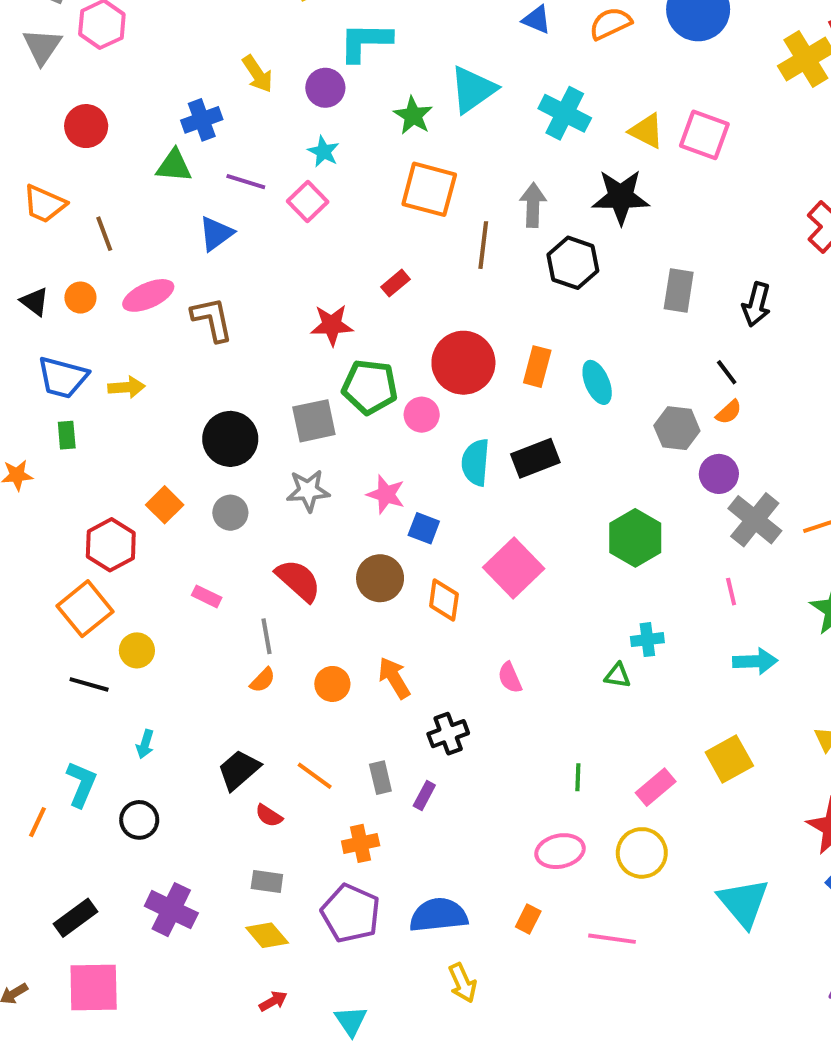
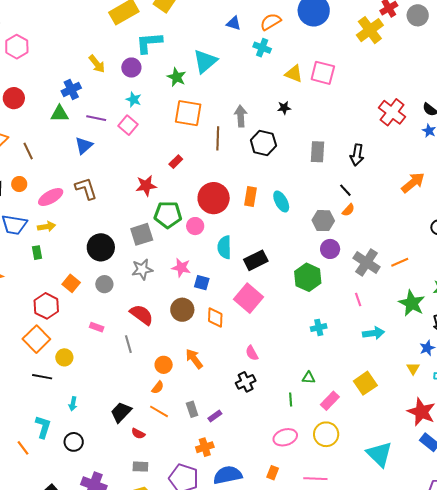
cyan cross: (565, 113) -> (262, 48), moved, size x0.7
black star: (621, 197) -> (284, 108), size x0.5
pink ellipse: (148, 295) -> (51, 197), moved
green rectangle: (67, 435) -> (37, 253), moved
black rectangle: (535, 458) -> (256, 260), moved
purple circle: (719, 474) -> (330, 249), moved
green triangle: (618, 676) -> (309, 378), moved
orange semicircle: (263, 680) -> (158, 387), moved
black cross: (448, 734) -> (246, 382), moved
purple rectangle: (424, 795) -> (215, 416), turned 32
orange line: (37, 822) -> (23, 448), turned -56
orange cross: (361, 843) -> (205, 447), moved

